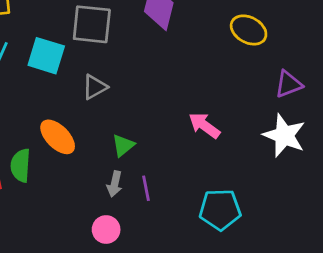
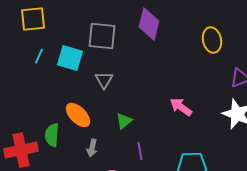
yellow ellipse: (249, 30) -> (212, 40), turned 50
gray triangle: (95, 87) -> (104, 80), turned -30
gray arrow: (115, 184) -> (92, 148), moved

